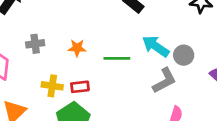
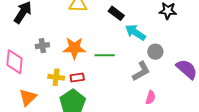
cyan arrow: (156, 46) -> (135, 32), moved
orange star: (77, 48) -> (74, 48), size x1.6

